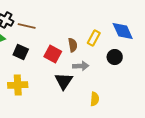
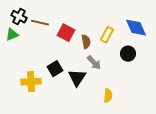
black square: (21, 52) -> (55, 69), moved, turned 35
red square: (53, 54) -> (66, 33), moved
gray arrow: (81, 66) -> (94, 63), turned 49

